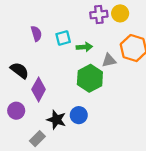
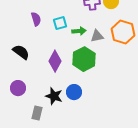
gray triangle: (109, 60) -> (97, 36), moved
purple diamond: (39, 89) -> (55, 61), moved
gray rectangle: (37, 139) -> (37, 113), turned -32

